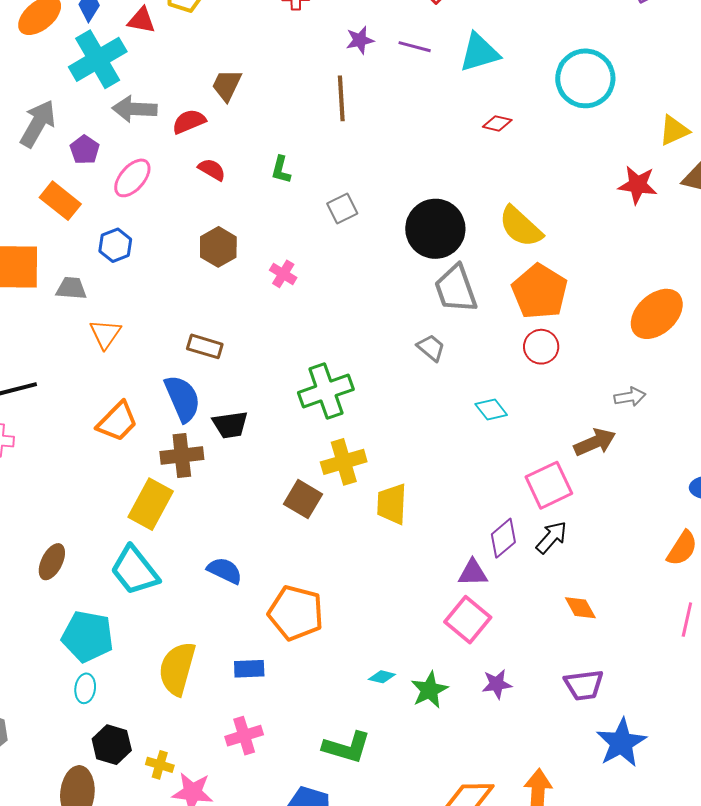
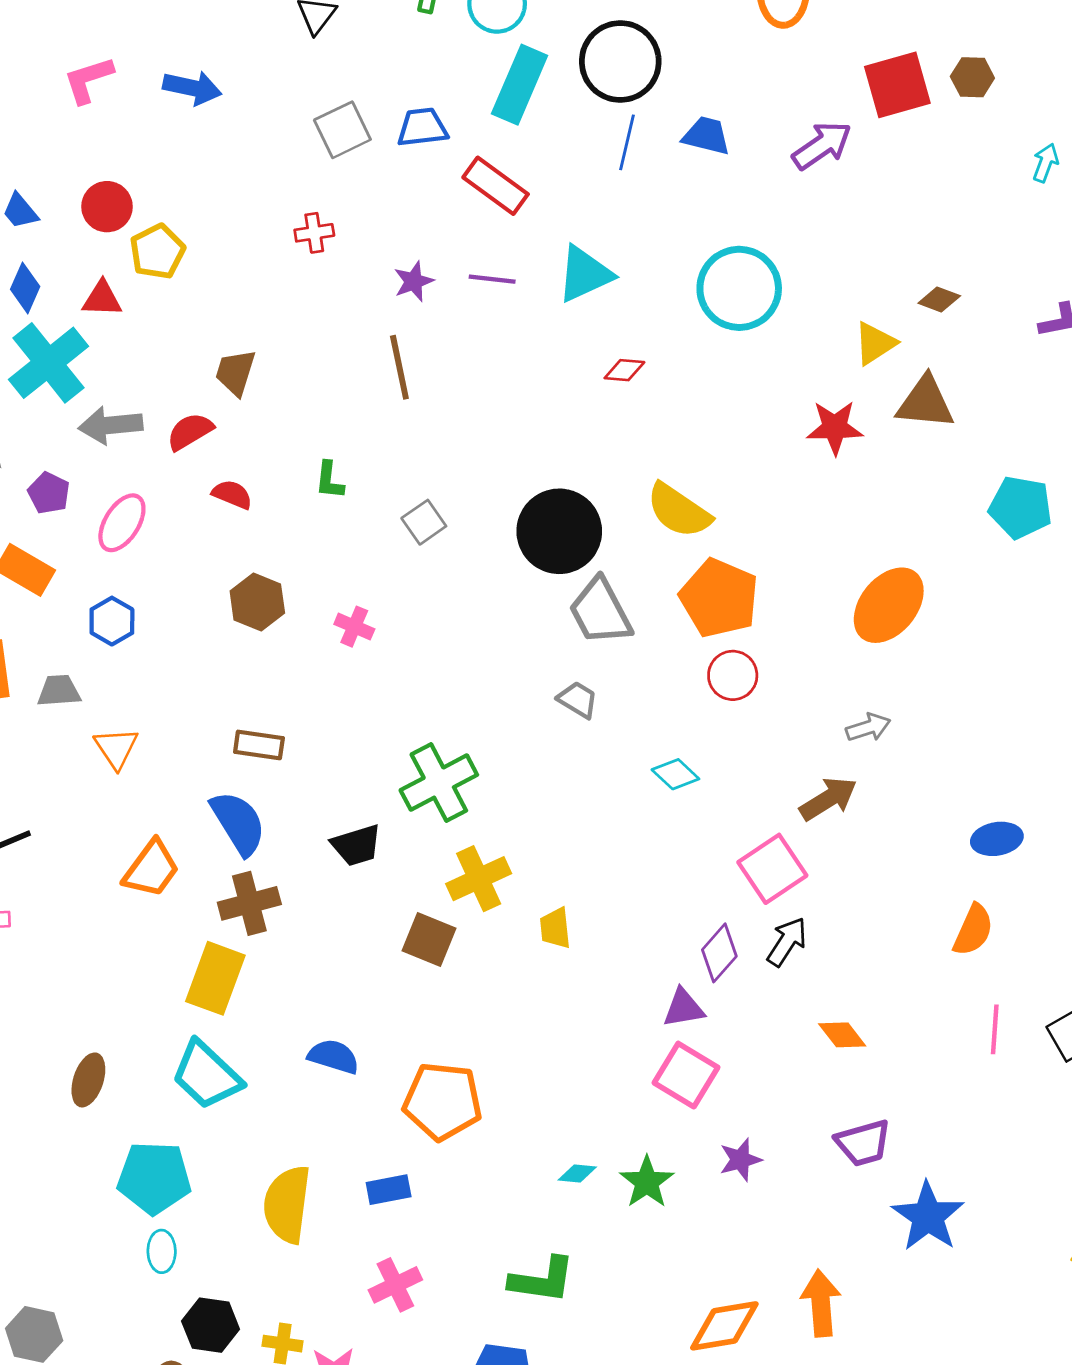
black trapezoid: (230, 425) -> (356, 845), moved
yellow trapezoid: (392, 504) -> (555, 928), size x0.7

